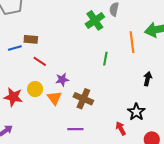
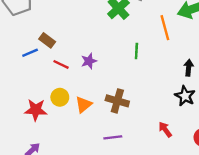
brown rectangle: (31, 39) -> (47, 40), turned 40
purple star: (62, 80) -> (89, 61), moved
orange triangle: (54, 98) -> (84, 105), turned 35
black star: (136, 112) -> (185, 96), moved

